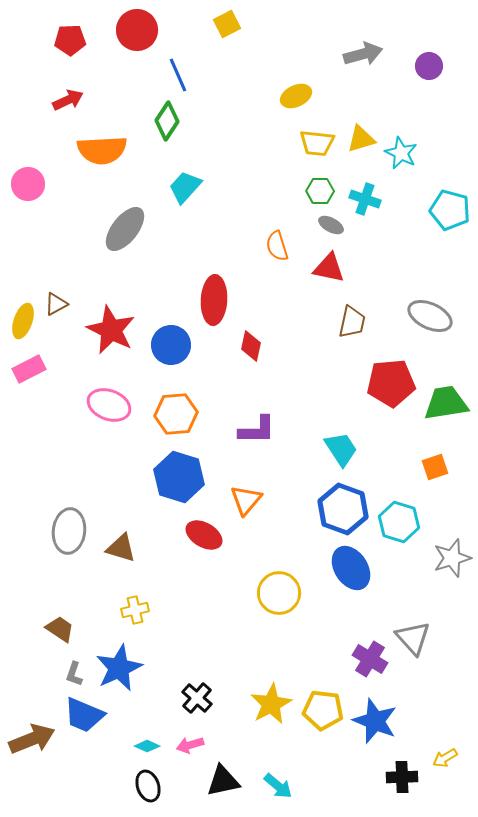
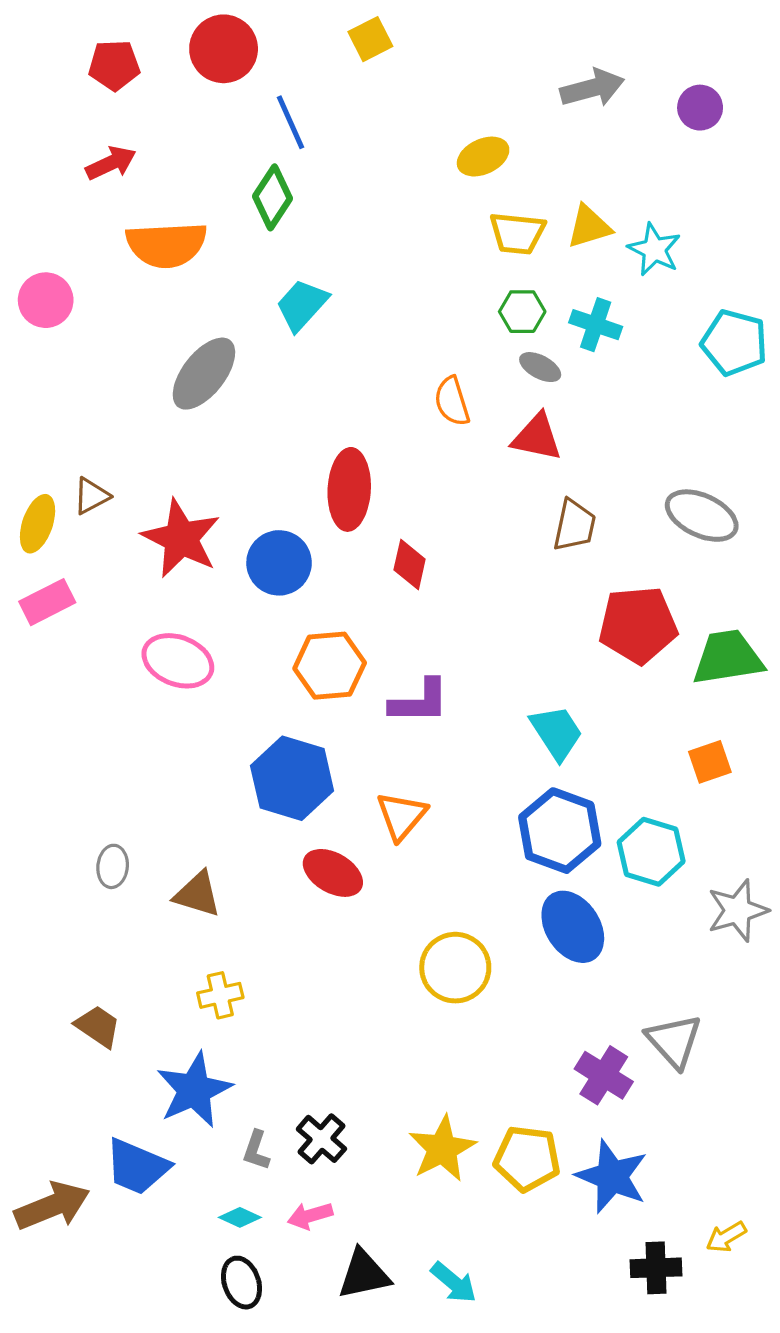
orange hexagon: (176, 414) -> (330, 666), moved
gray ellipse: (69, 531) -> (113, 866), size x0.6
gray L-shape: (74, 674) -> (256, 1150), moved

